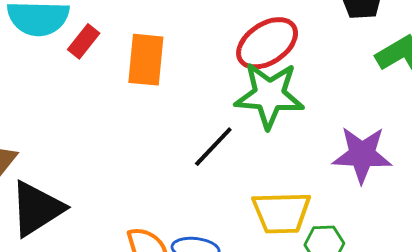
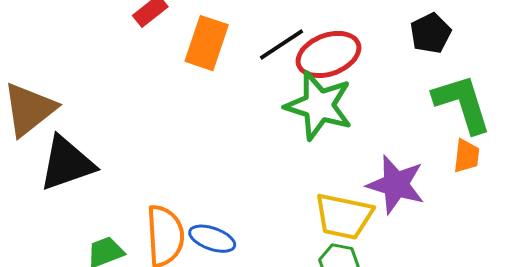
black line: (213, 147) -> (282, 45), moved
yellow trapezoid: (281, 213) -> (344, 216), moved

